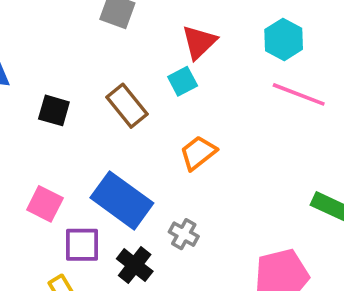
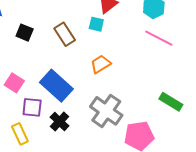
cyan square: (183, 81) -> (96, 24), turned 35
gray cross: (184, 234) -> (106, 111), moved, size x2.0

